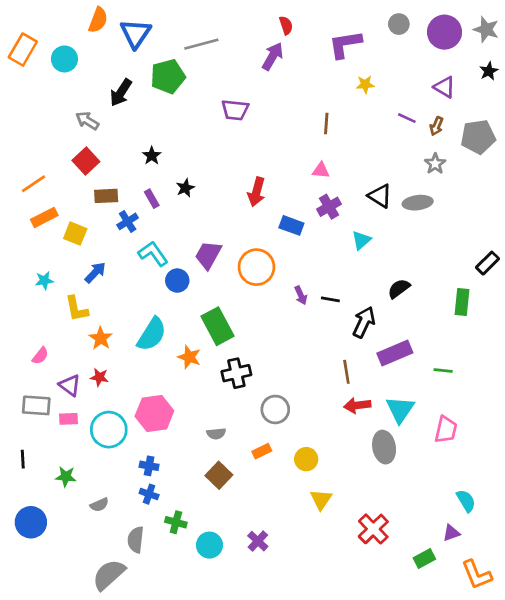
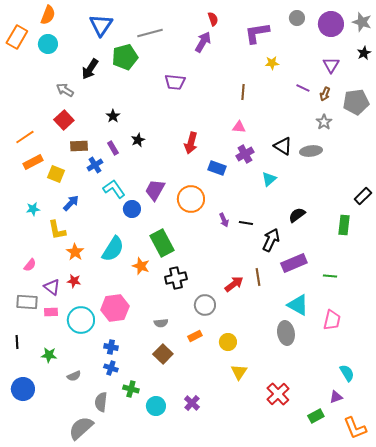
orange semicircle: (98, 20) -> (48, 15), moved
purple triangle: (444, 87) -> (331, 65), turned 30
red arrow: (357, 405) -> (234, 284), moved, turned 150
cyan triangle: (400, 409) -> (298, 305), turned -35

